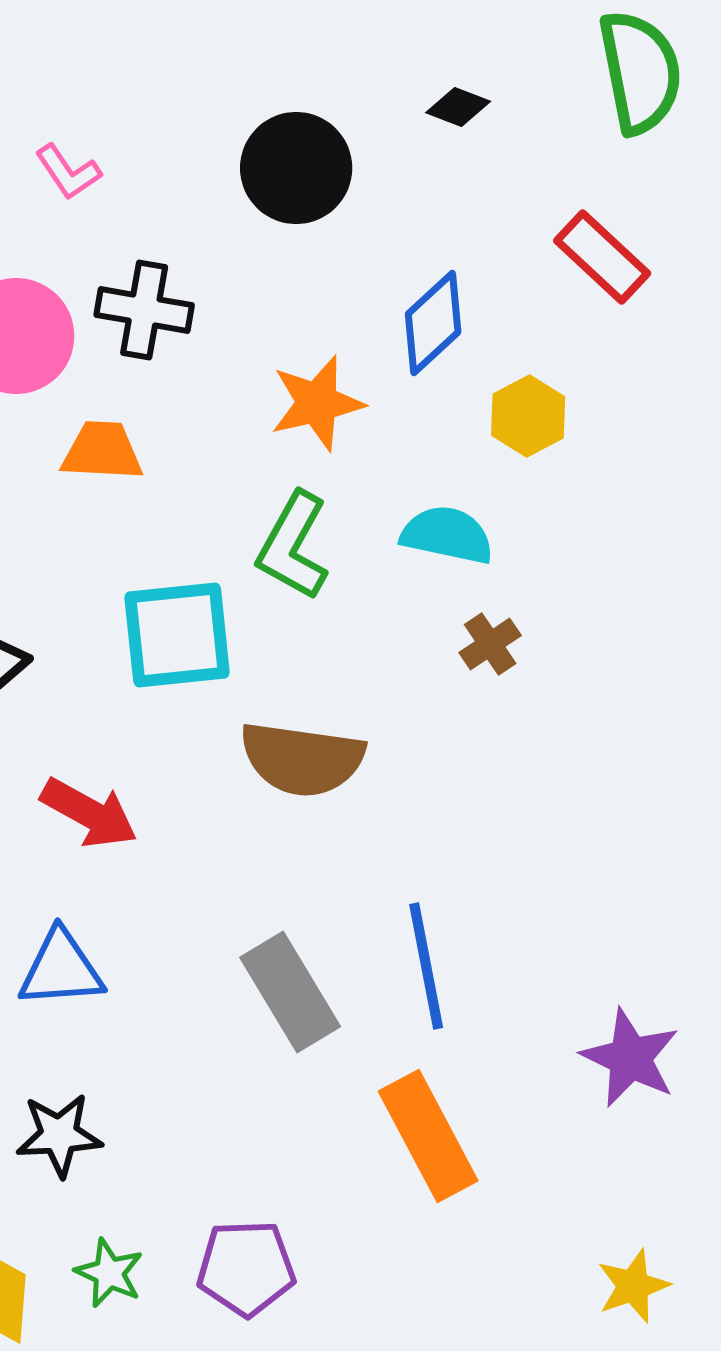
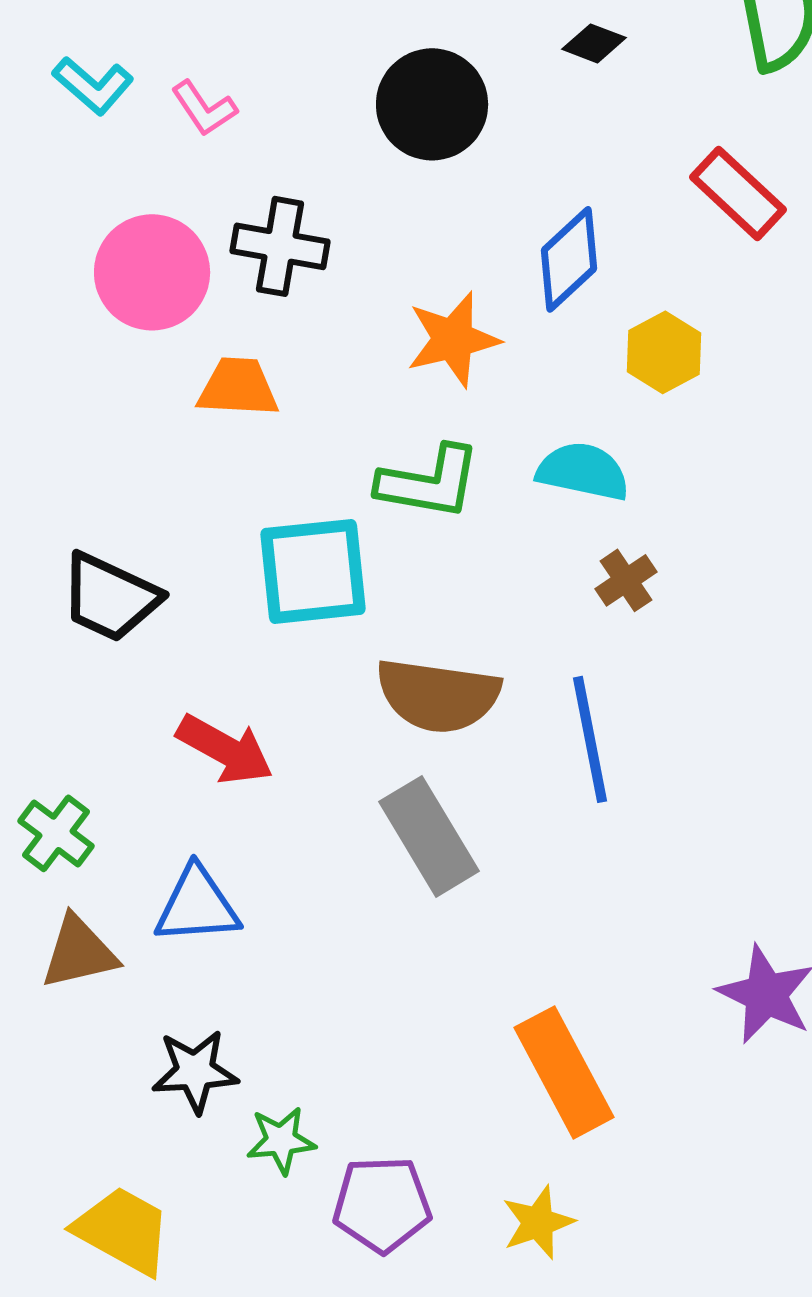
green L-shape: (293, 546) -> (429, 482), turned -109
blue line: (426, 966) -> (590, 739), moved
gray rectangle: (290, 992) -> (429, 836), moved
green star: (109, 1273) -> (281, 1140), moved, turned -30
yellow star: (633, 1286) -> (538, 1222), moved

